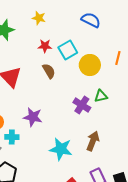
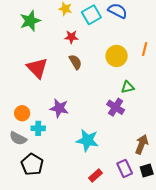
cyan square: (68, 50) -> (91, 15), moved
purple cross: (82, 105) -> (116, 107), moved
brown arrow: (93, 141) -> (142, 144), moved

